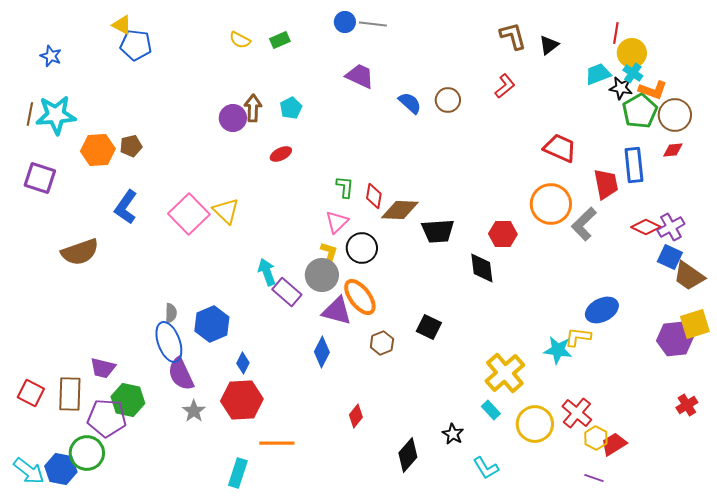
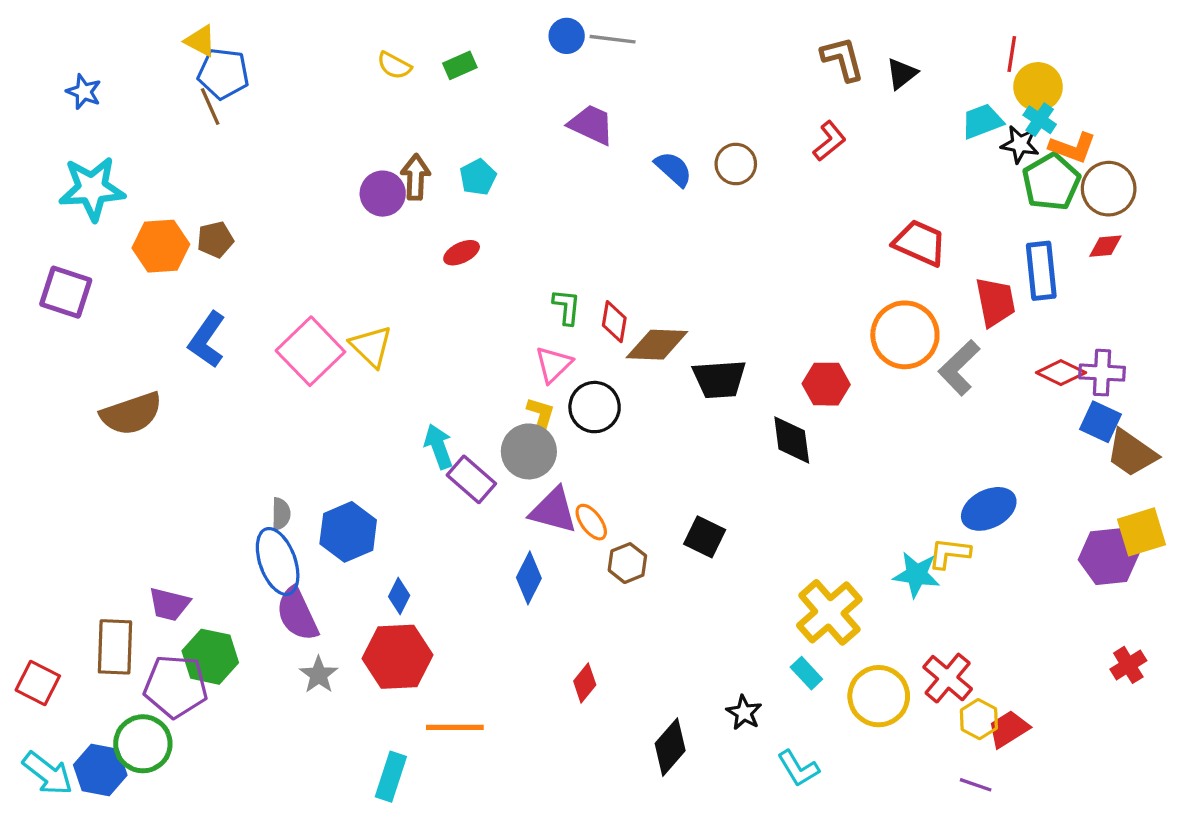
brown line: (30, 114) -> (210, 107), moved, turned -35
purple cross: (671, 227) -> (1102, 373), turned 32
orange ellipse: (360, 297) -> (591, 522), moved, size x0.6
red square: (31, 393) -> (38, 683), moved

